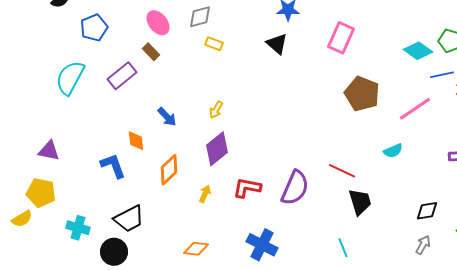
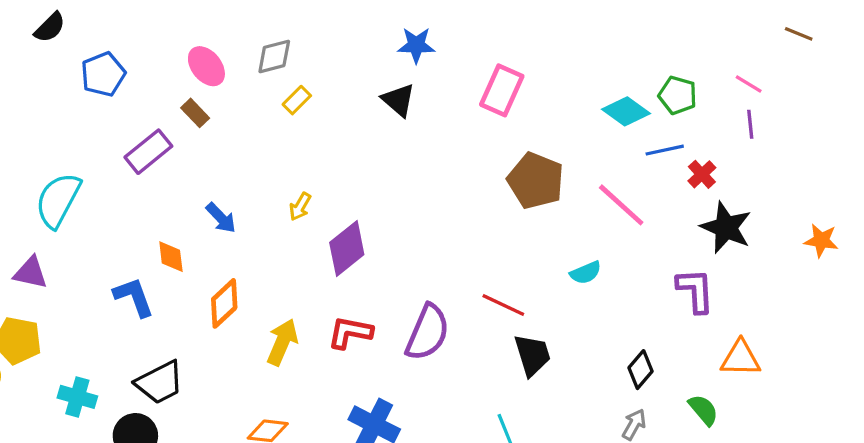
yellow rectangle: (214, 44) -> (297, 100), turned -66
cyan semicircle: (70, 78) -> (58, 200), moved
pink line: (415, 109) -> (621, 205), turned 76
purple diamond: (217, 149) -> (347, 249), moved
yellow arrow: (205, 194) -> (282, 342), size x1.6
black diamond: (427, 211) -> (641, 370), turned -40

